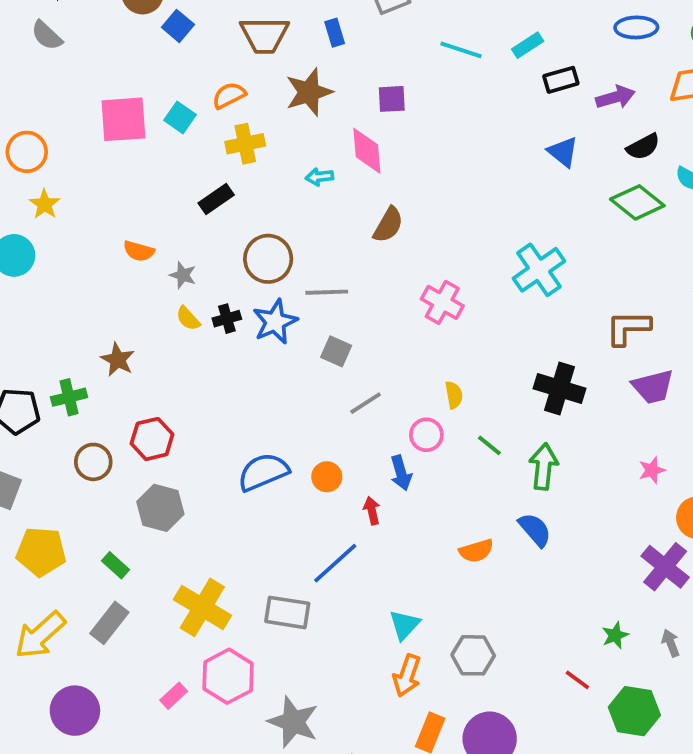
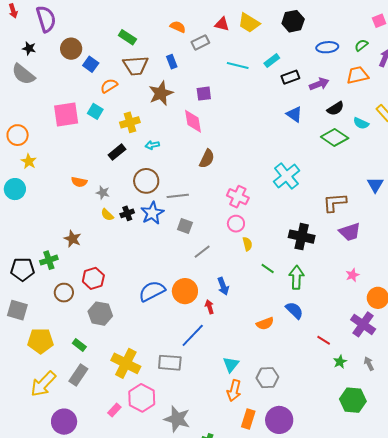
gray semicircle: (47, 35) -> (23, 74), size x1.4
orange semicircle: (229, 95) -> (109, 86), moved
cyan arrow: (319, 177) -> (152, 145), moved
pink circle: (426, 435) -> (236, 224), moved
orange circle: (327, 477) -> (185, 291), size x1.6
red line: (577, 680) -> (324, 340), moved

